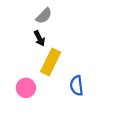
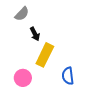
gray semicircle: (44, 16) -> (22, 14), moved

